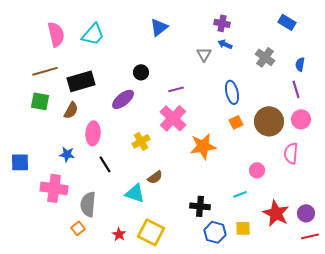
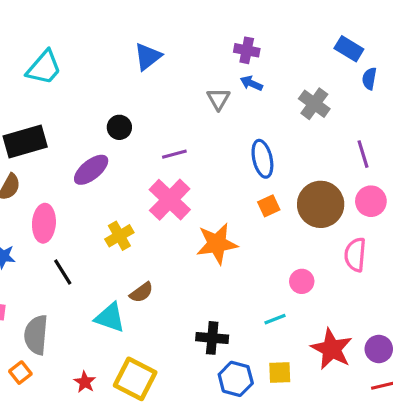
blue semicircle: (300, 64) -> (369, 79), moved

